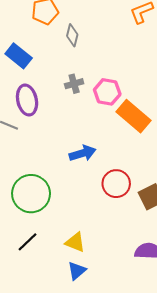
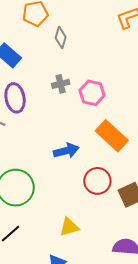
orange rectangle: (133, 116) -> (112, 136), moved
yellow triangle: (75, 242) -> (69, 227), moved, turned -40

